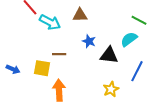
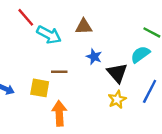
black triangle: (109, 55) -> (117, 73), turned 42
yellow star: (111, 89) -> (117, 99), moved

